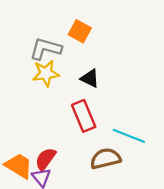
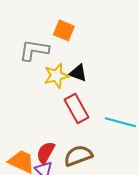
yellow star: (46, 73) -> (56, 76), moved
brown semicircle: (105, 159) -> (78, 156), moved

